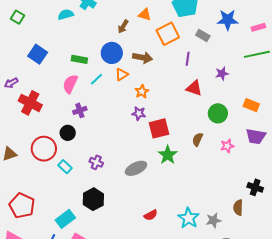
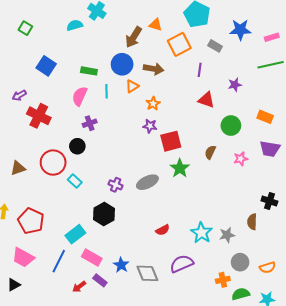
brown arrow: (123, 26) -> (134, 37), size x1.5
cyan line: (96, 79) -> (106, 91), turned -48
purple cross: (96, 162) -> (116, 185), moved

